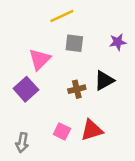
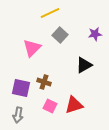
gray square: (74, 43) -> (60, 35), turned 35
purple square: (26, 89) -> (21, 88), moved, turned -36
brown cross: (77, 89) -> (44, 82), moved, turned 32

